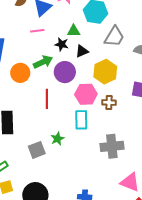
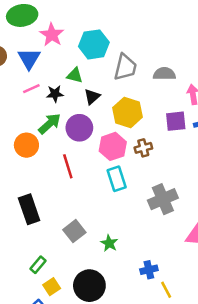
green triangle: (74, 31) -> (75, 75), turned 32
black star: (62, 44) -> (55, 94), moved
green star: (57, 139) -> (109, 243), moved

